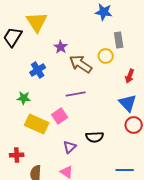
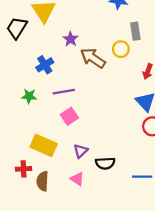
purple line: (76, 94) -> (64, 92), moved
yellow rectangle: (37, 124) -> (44, 145), moved
black semicircle: (95, 137) -> (105, 163), moved
red cross: (17, 155) -> (24, 169), moved

